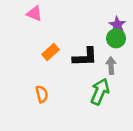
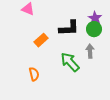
black L-shape: (85, 57) -> (69, 28), moved
green arrow: (100, 92) -> (70, 62), moved, turned -65

